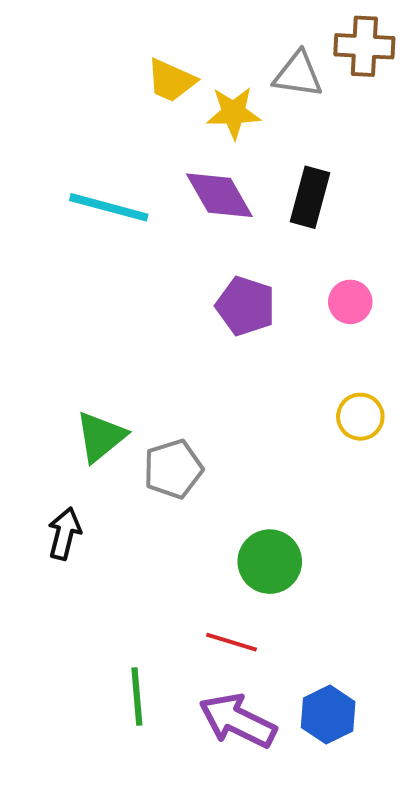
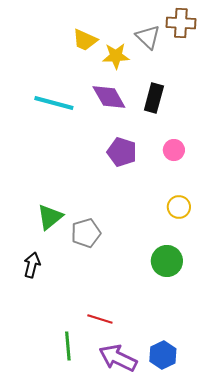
gray triangle: (298, 74) -> (148, 37), turned 36
green circle: (270, 562) -> (167, 261), moved
red line: (231, 642) -> (100, 319), moved

